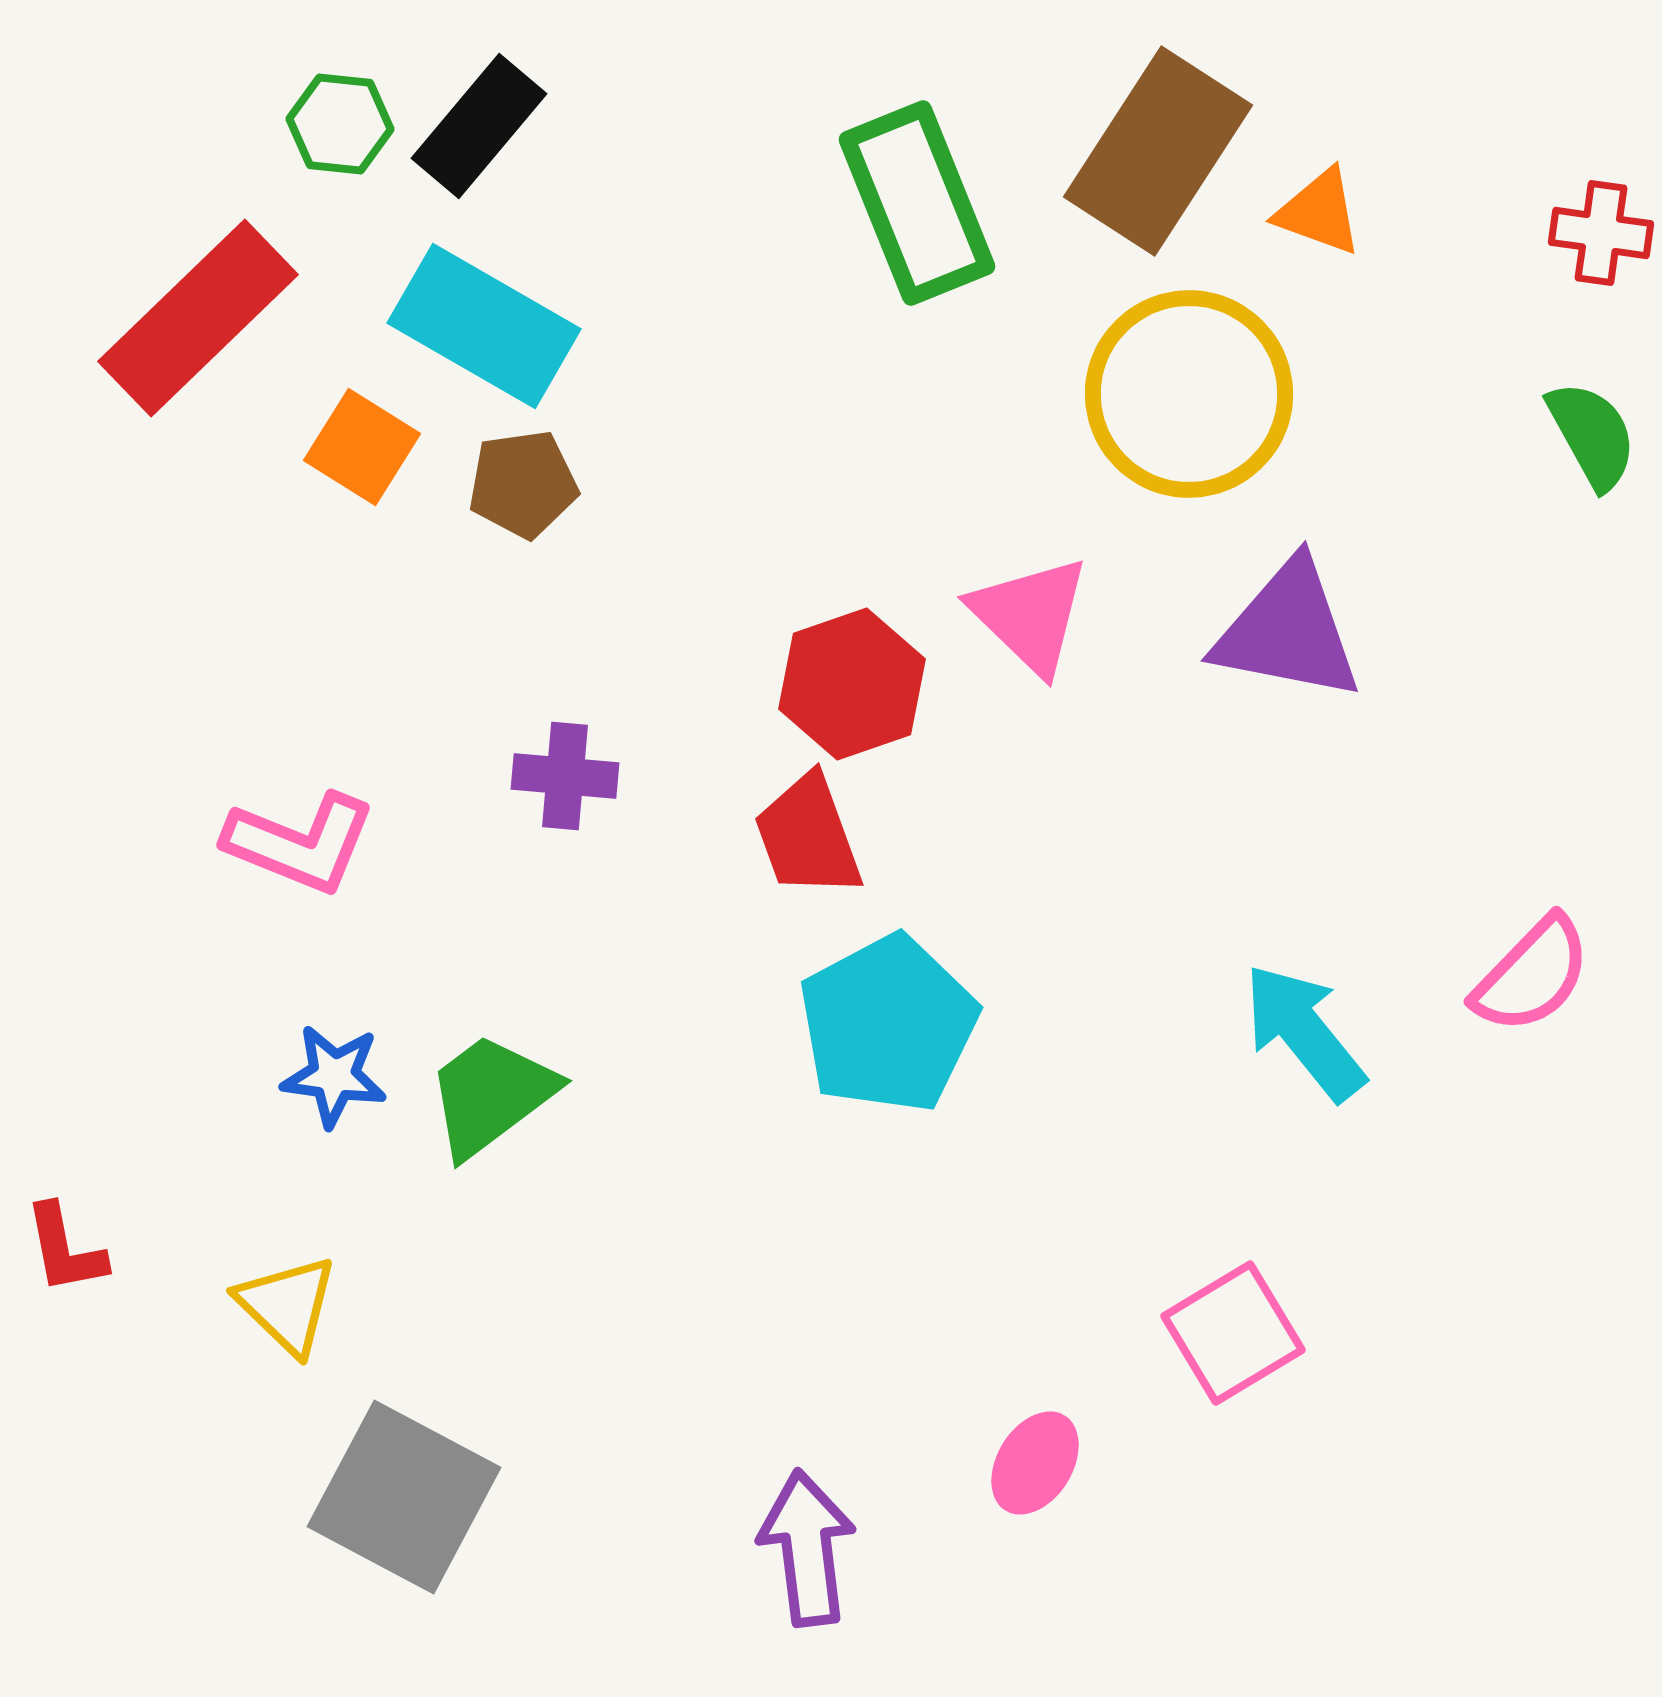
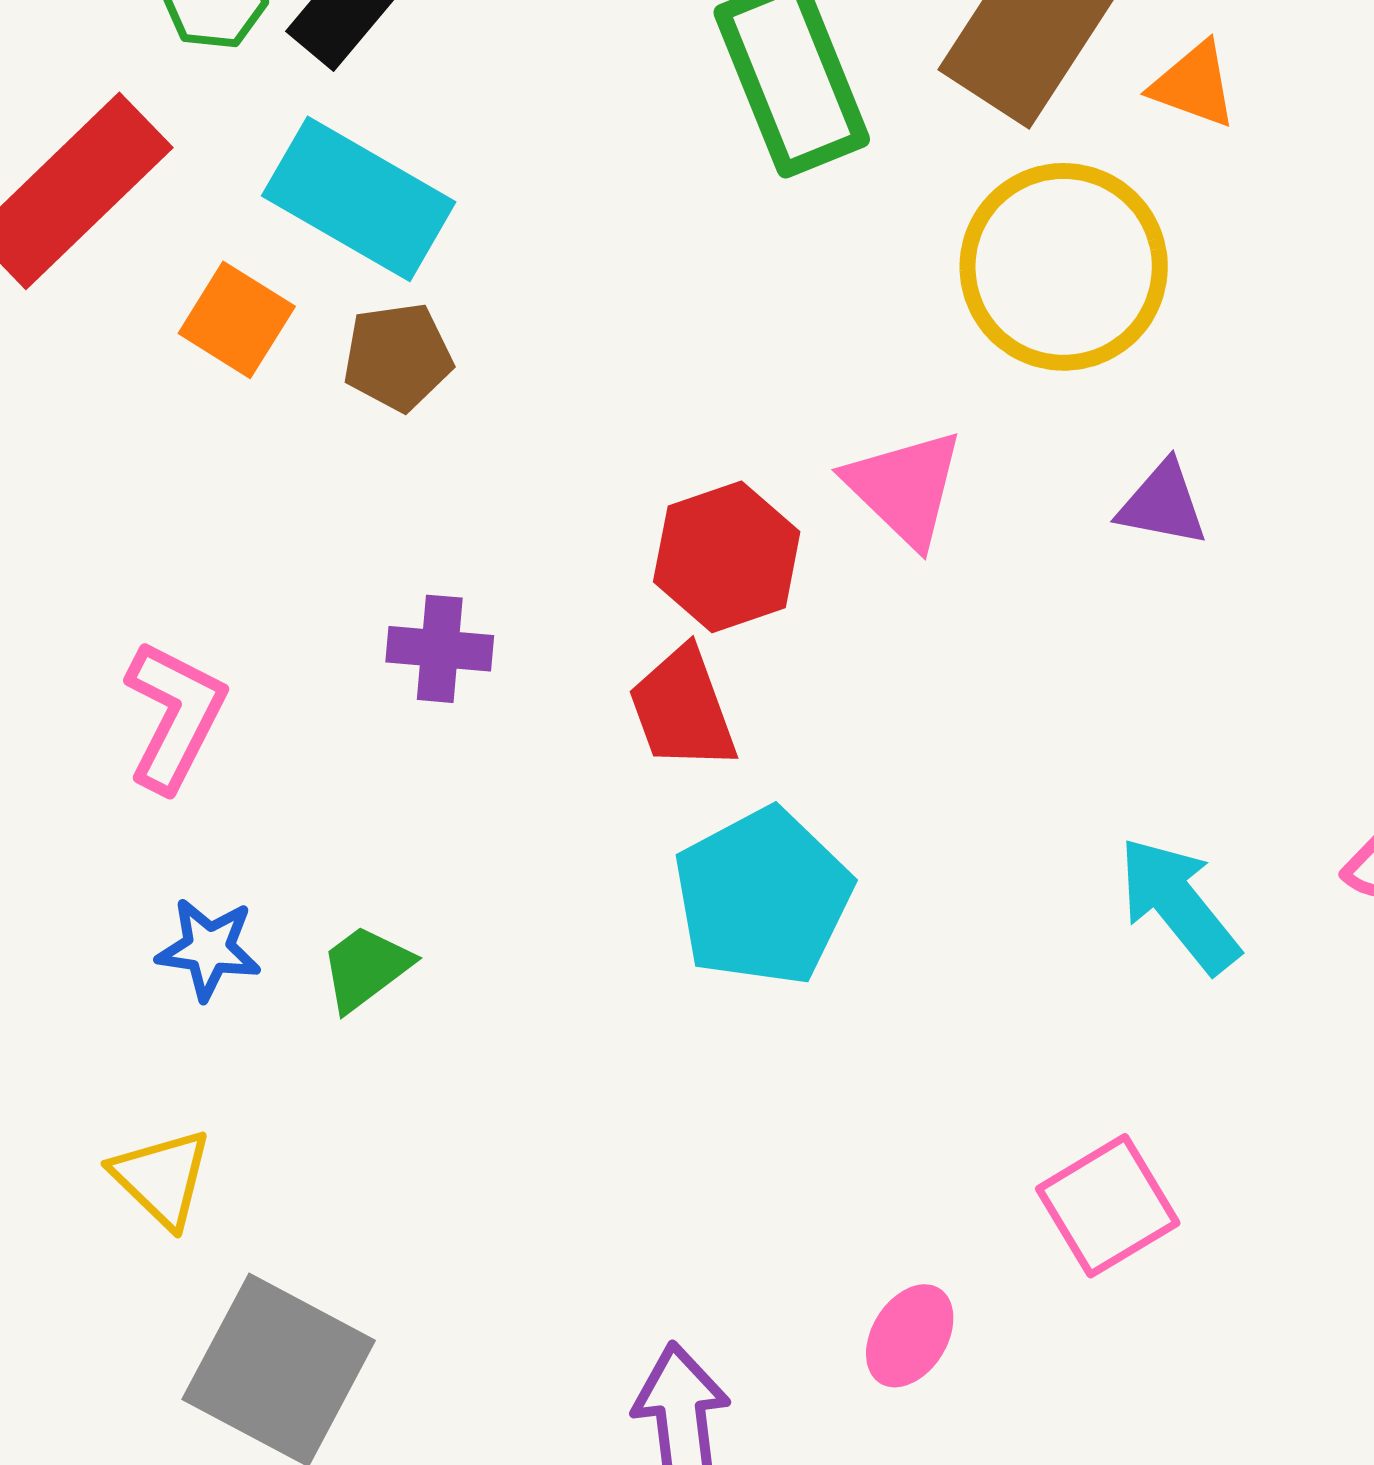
purple triangle: (1288, 631) -> (1163, 504), size x0.6
pink L-shape: (300, 843) -> (175, 716), turned -85
green trapezoid: (491, 1095) -> (366, 968), size x0.7

